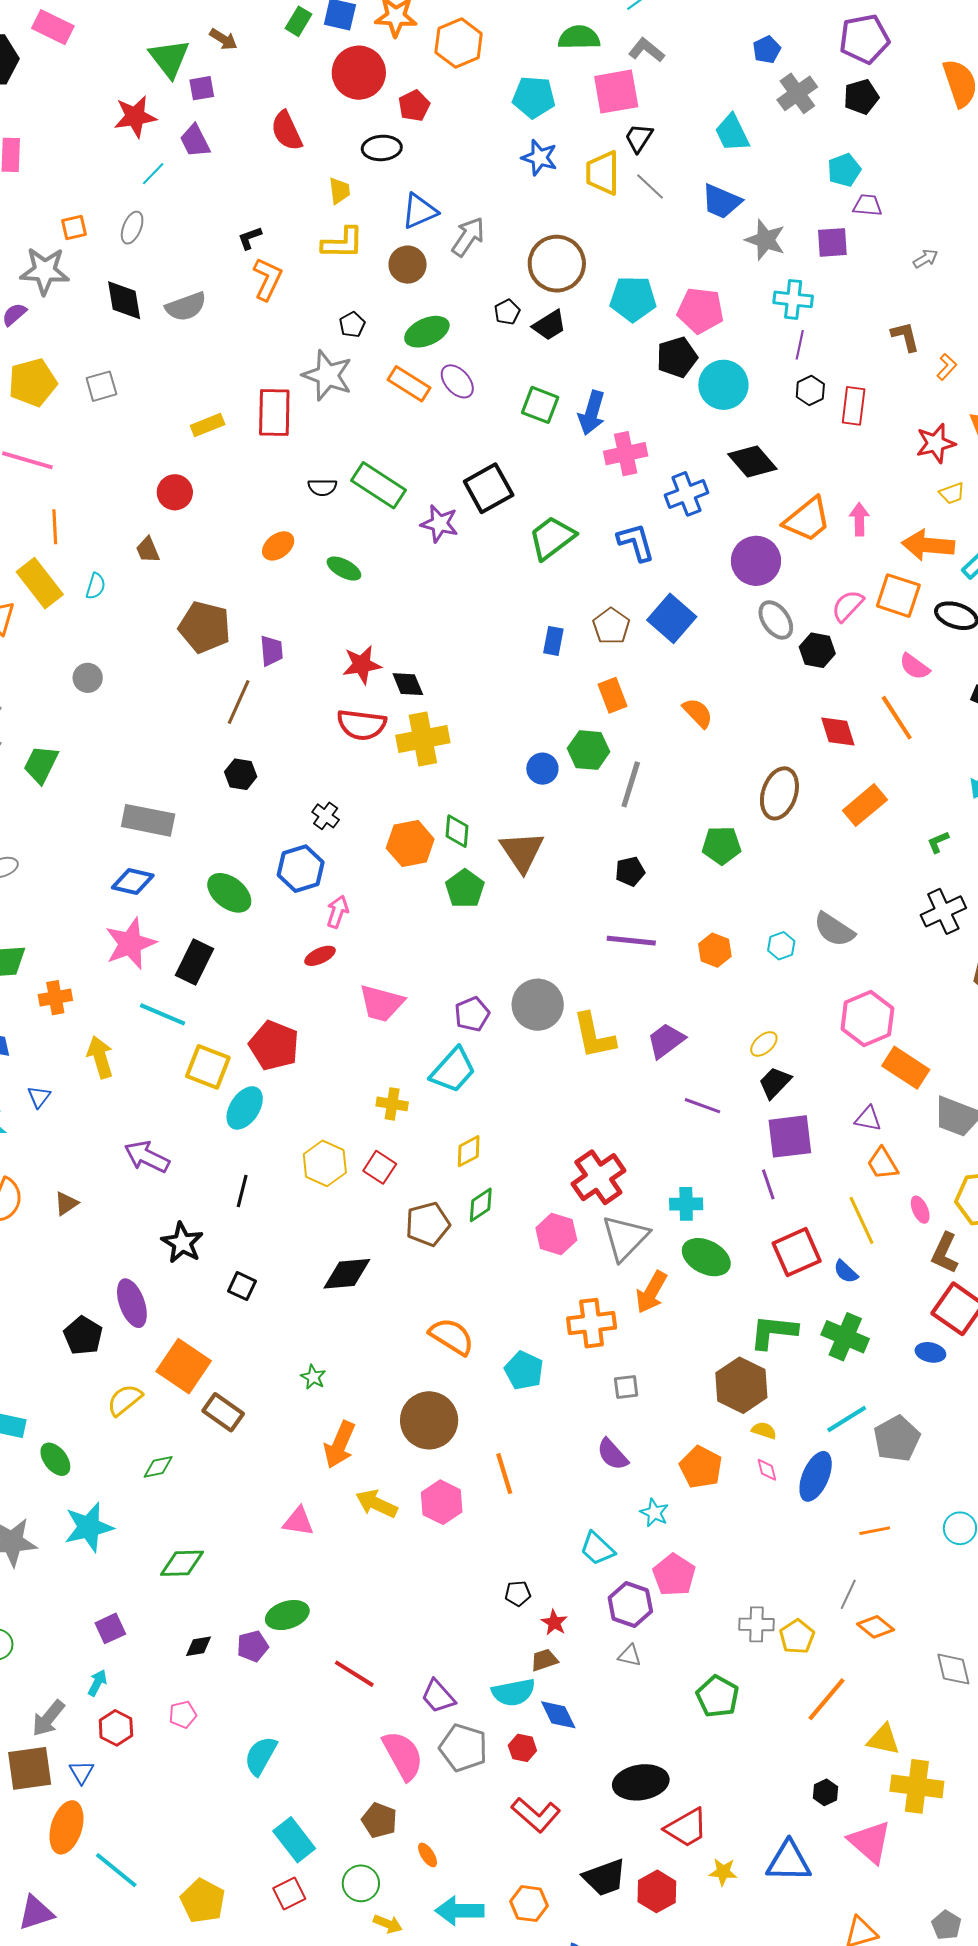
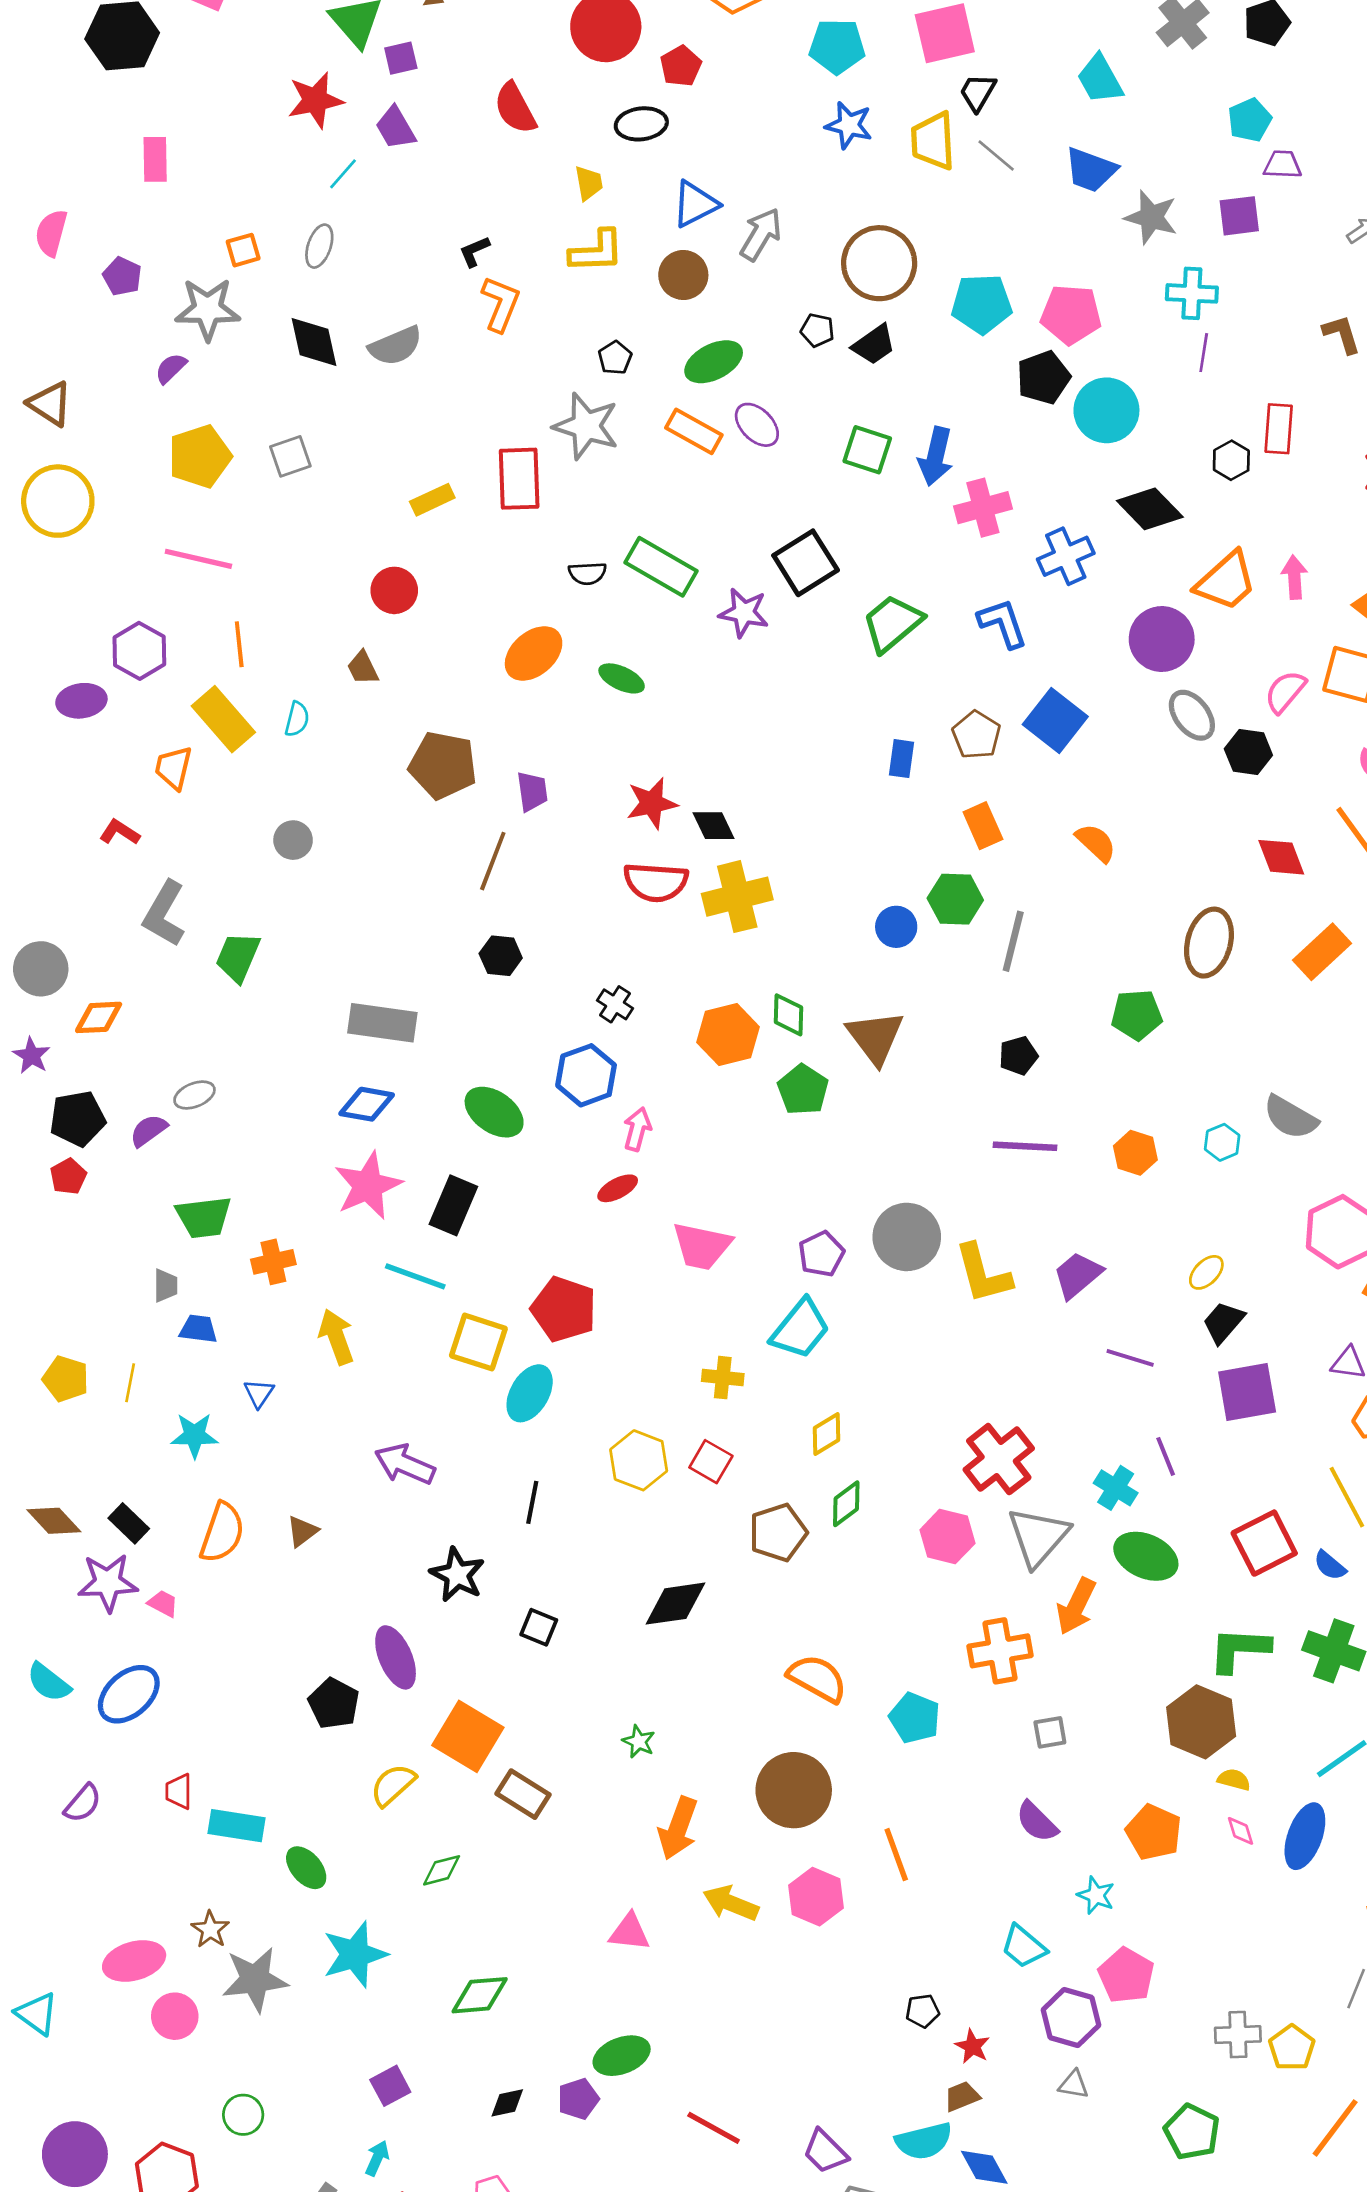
black pentagon: (507, 312) -> (817, 330), turned -30
black hexagon: (810, 391) -> (1231, 460), moved
orange ellipse: (278, 546) -> (534, 653), size x1.4
purple line: (768, 1184) -> (1166, 1456), moved
cyan cross: (686, 1204) -> (1116, 1488), turned 36

